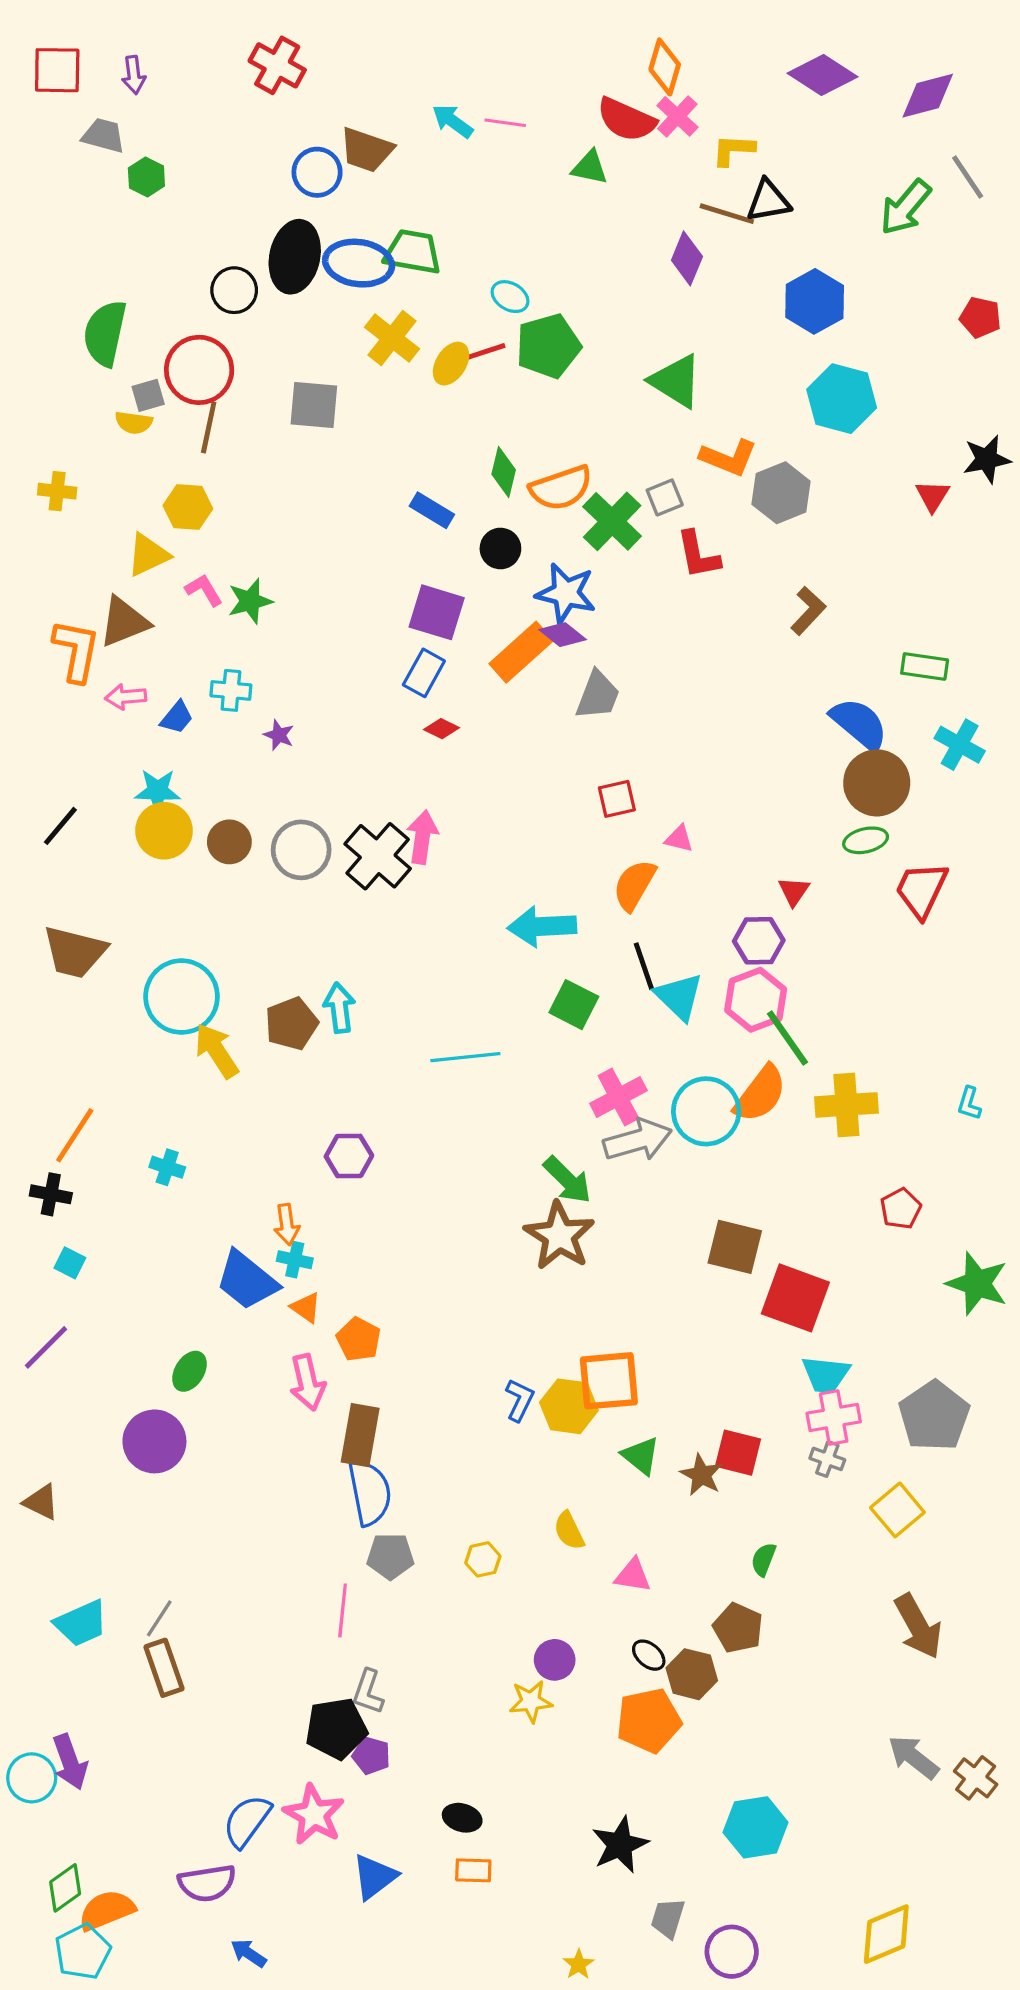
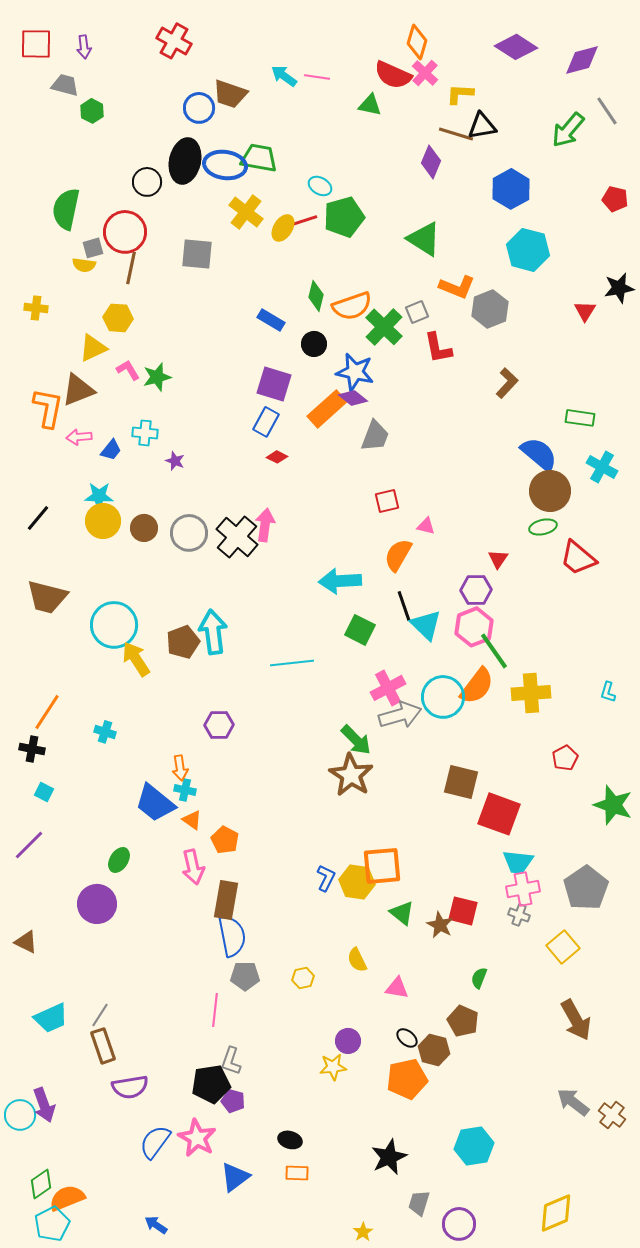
red trapezoid: (921, 890) -> (578, 558), turned -75
cyan arrow: (339, 1008) -> (213, 632), size x1.4
purple semicircle: (207, 1883) -> (130, 1087), moved

